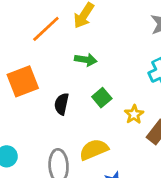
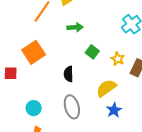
black semicircle: (62, 104) -> (69, 74), moved
yellow semicircle: (94, 150) -> (106, 88), moved

